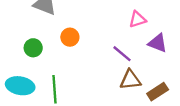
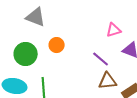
green circle: (33, 48) -> (26, 54), size x1.5

